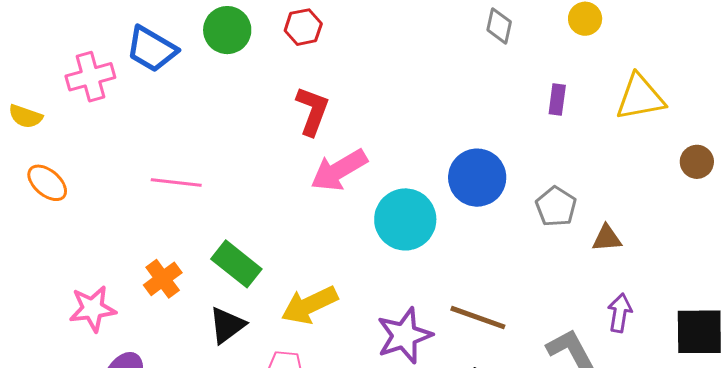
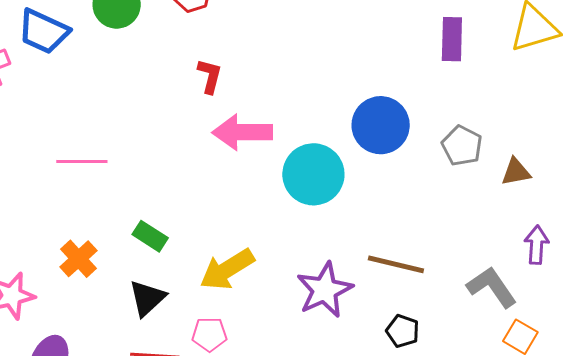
purple rectangle: (557, 99) -> (452, 39), size x1.4
red L-shape: (312, 111) -> (210, 76), size x0.7
pink arrow: (339, 170) -> (242, 132), turned 36
green rectangle: (236, 264) -> (150, 236), size x0.7

